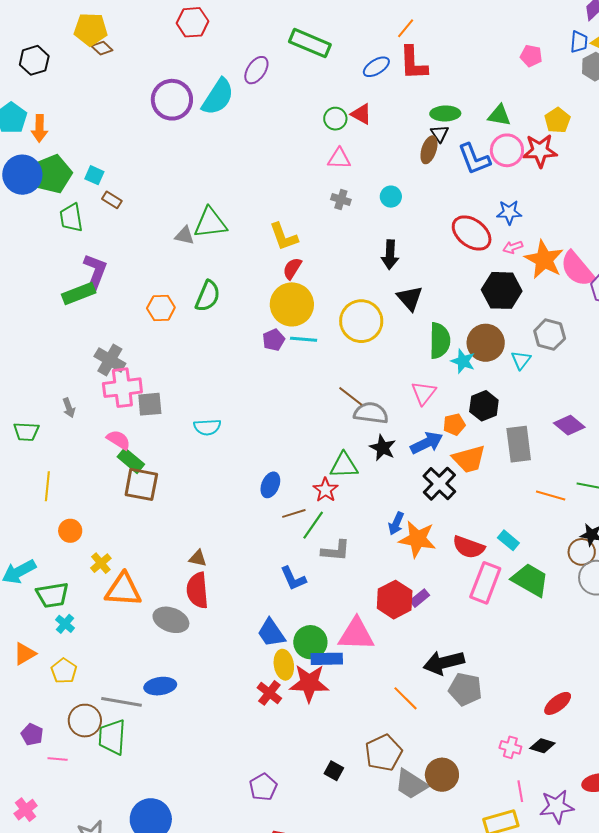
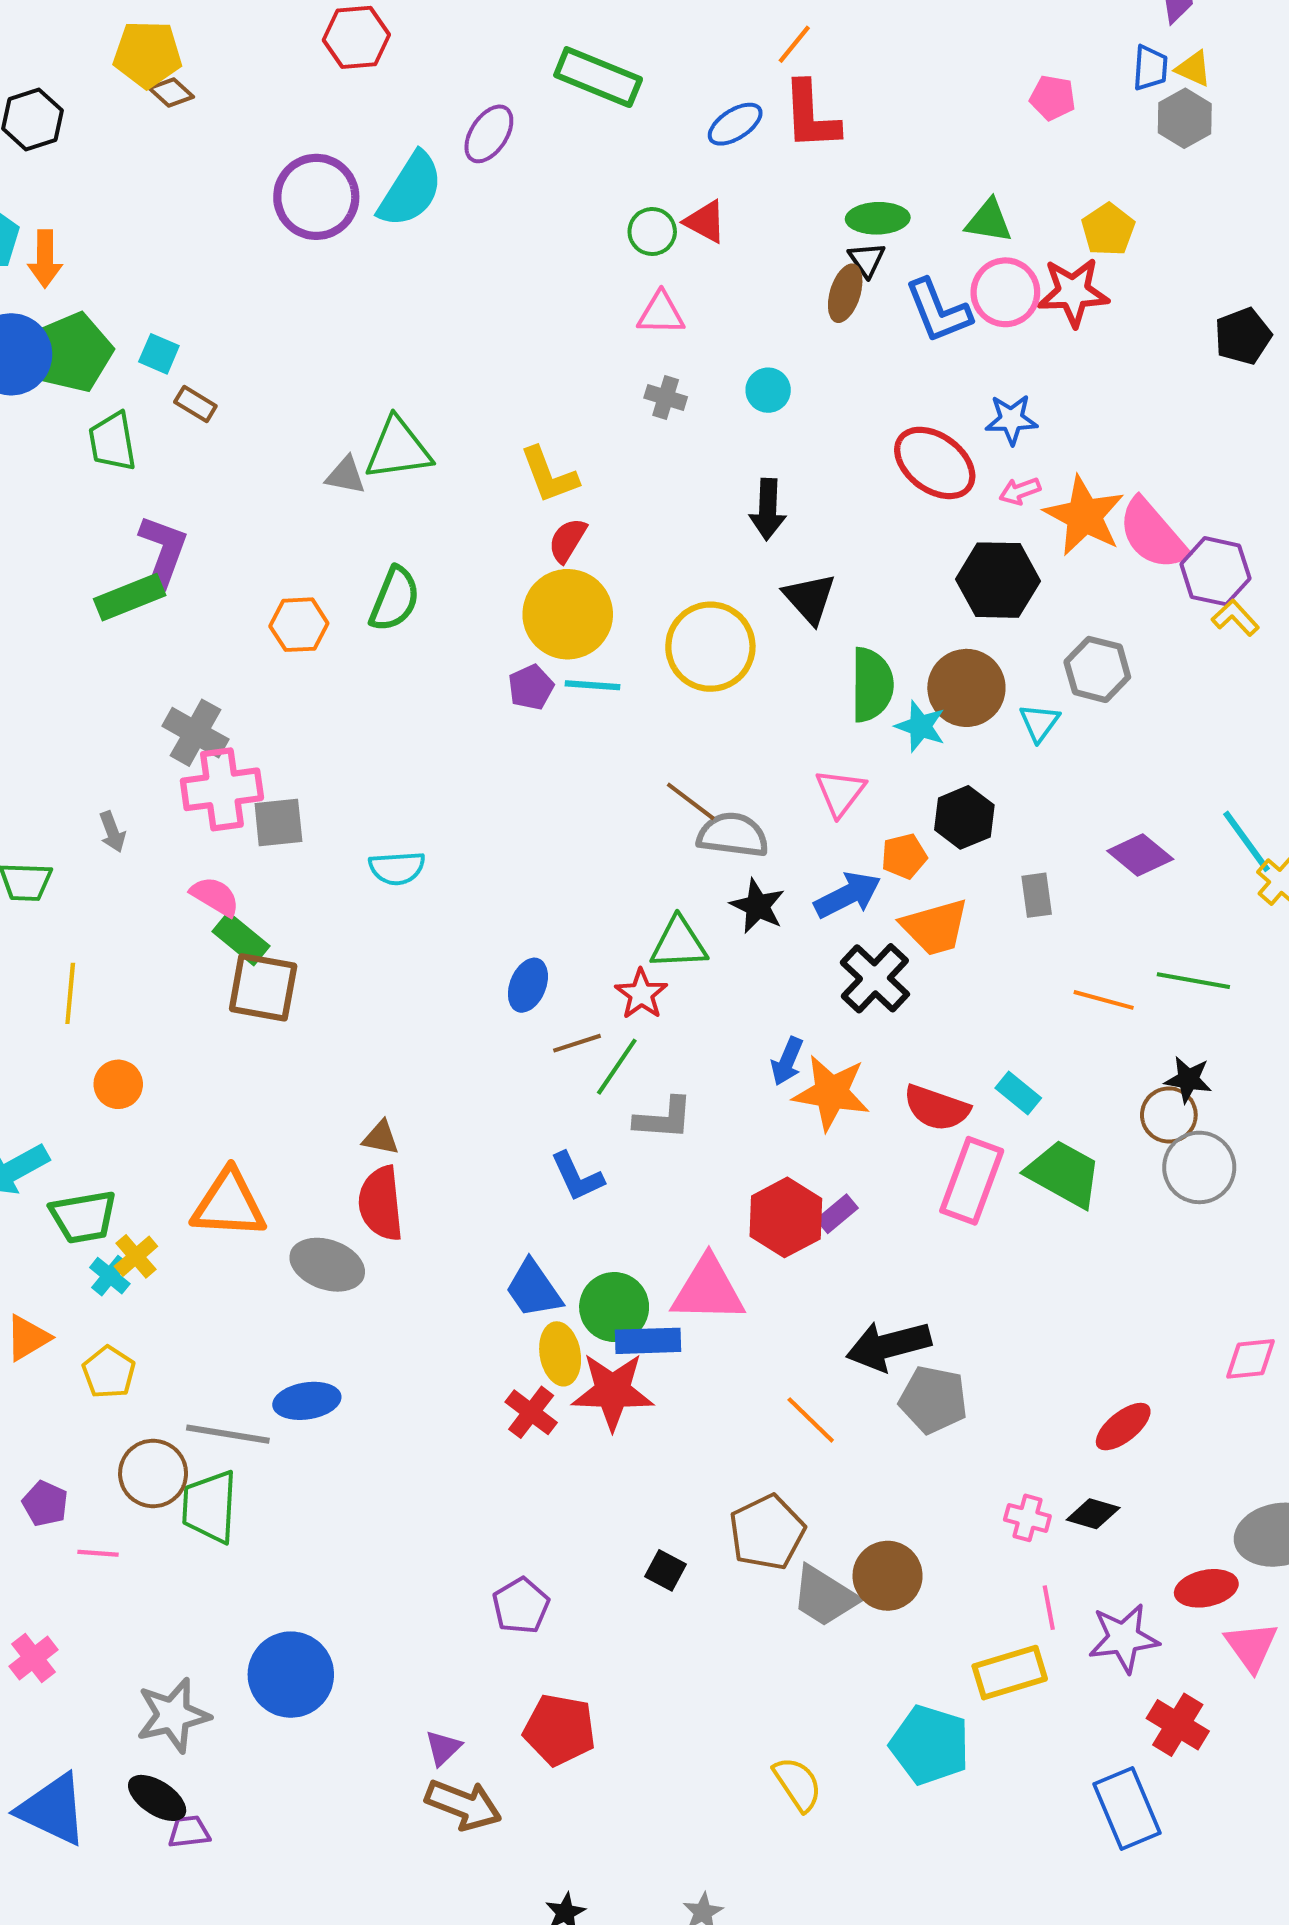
gray rectangle: (519, 444) -> (1037, 895), size x0.6
yellow cross: (101, 563) -> (136, 1256), moved

